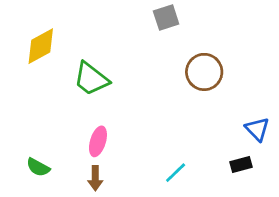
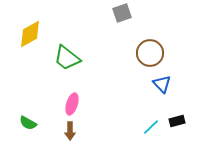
blue triangle: (257, 129) -> (162, 84), moved
cyan line: (176, 173) -> (151, 127), moved

